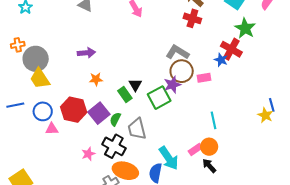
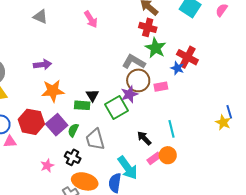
green star: (245, 28) -> (156, 48), moved
orange star: (96, 79) -> (53, 91), size x1.6
green rectangle: (125, 95) -> (82, 105), turned -49
black cross: (114, 146) -> (73, 157), size x0.7
black arrow: (209, 166) -> (144, 138), moved

